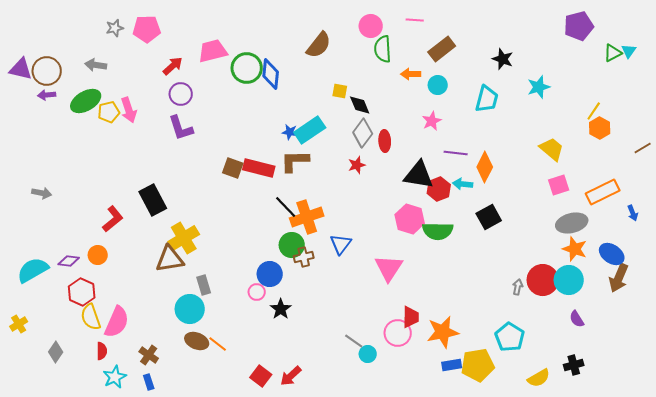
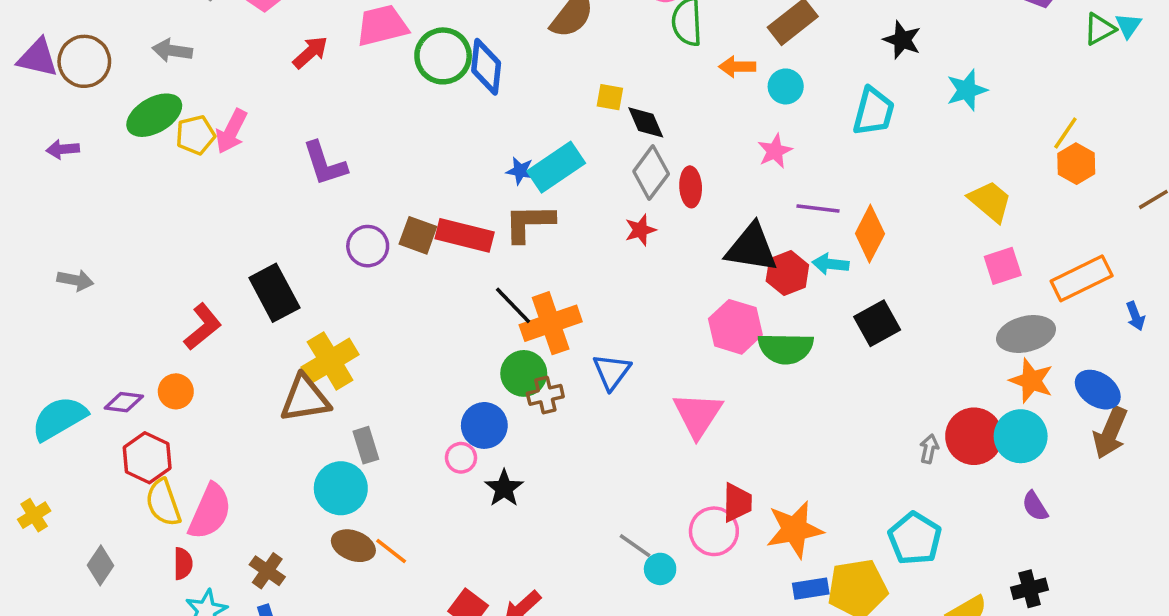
purple circle: (181, 94) -> (368, 246), moved
purple arrow: (47, 95) -> (63, 149), moved
pink arrow: (129, 110) -> (231, 131), turned 45

